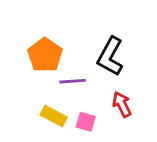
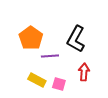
red arrow: (122, 104) -> (84, 72), turned 30

